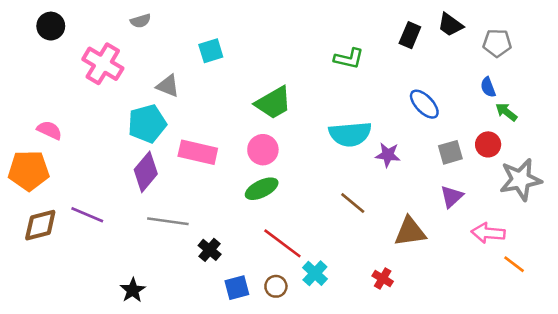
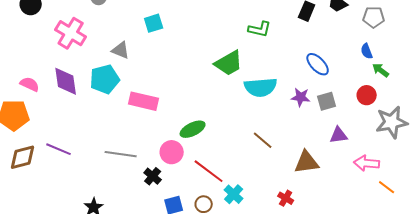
green trapezoid: (273, 103) -> (229, 63), moved
pink circle: (263, 150) -> (172, 152), moved
gray square: (450, 152) -> (327, 101), moved
purple star: (388, 155) -> (301, 97), moved
purple diamond: (146, 172) -> (66, 81), moved, turned -48
purple triangle: (452, 197) -> (339, 135), turned 36

